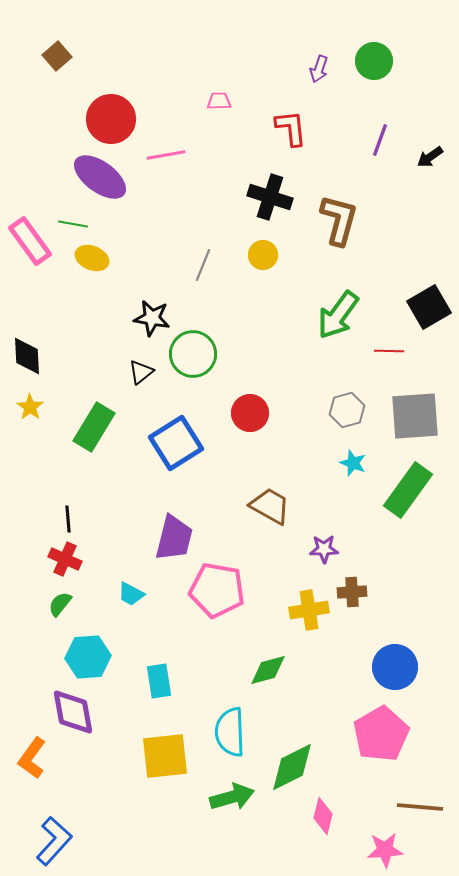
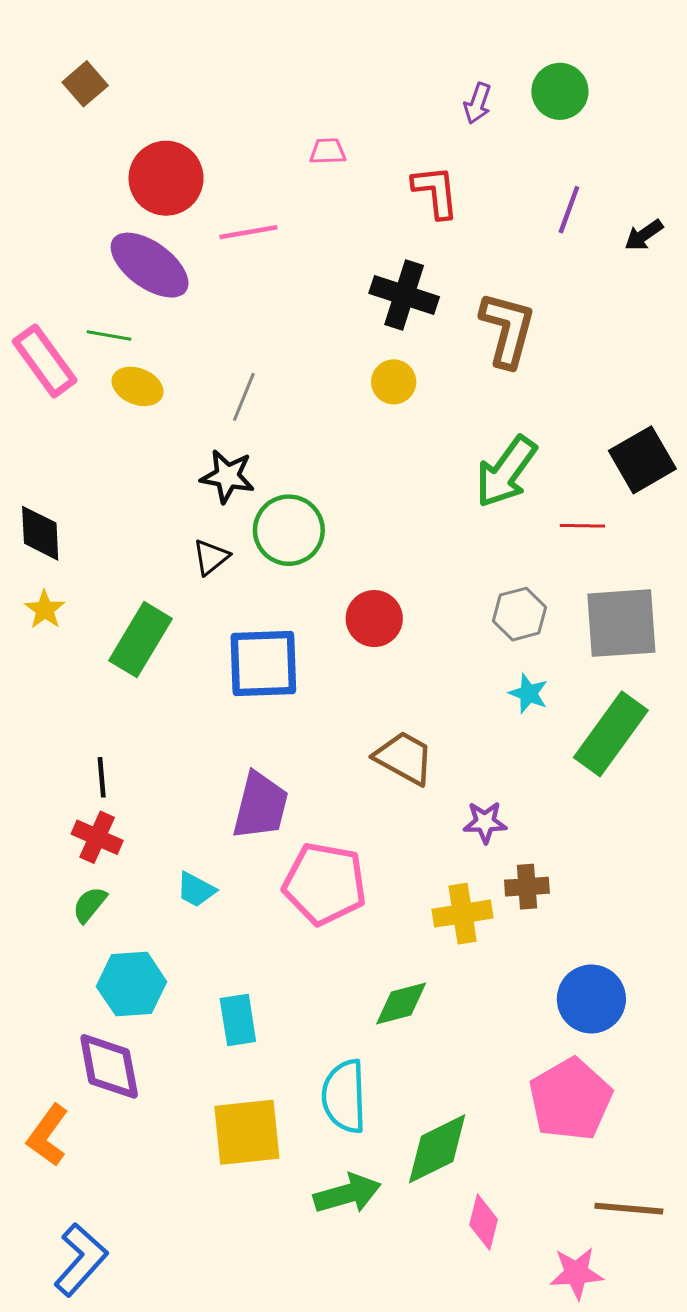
gray line: (203, 265) -> (244, 397), moved
blue square: (176, 443) -> (263, 663), turned 30

